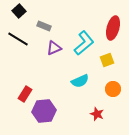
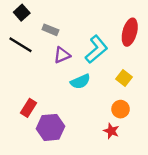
yellow square: (107, 60) -> (124, 78), moved, turned -32
cyan semicircle: (80, 81) -> (80, 82), moved
orange circle: (113, 89) -> (121, 109), moved

